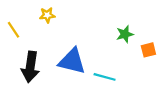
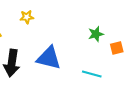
cyan line: (105, 77) -> (92, 74), moved

